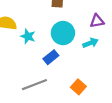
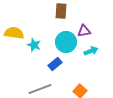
purple triangle: (97, 21) -> (84, 31), moved

